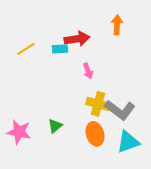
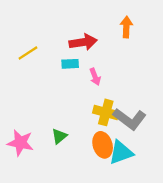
cyan rectangle: (60, 49) -> (70, 64), moved
cyan triangle: (128, 142) -> (121, 152), moved

